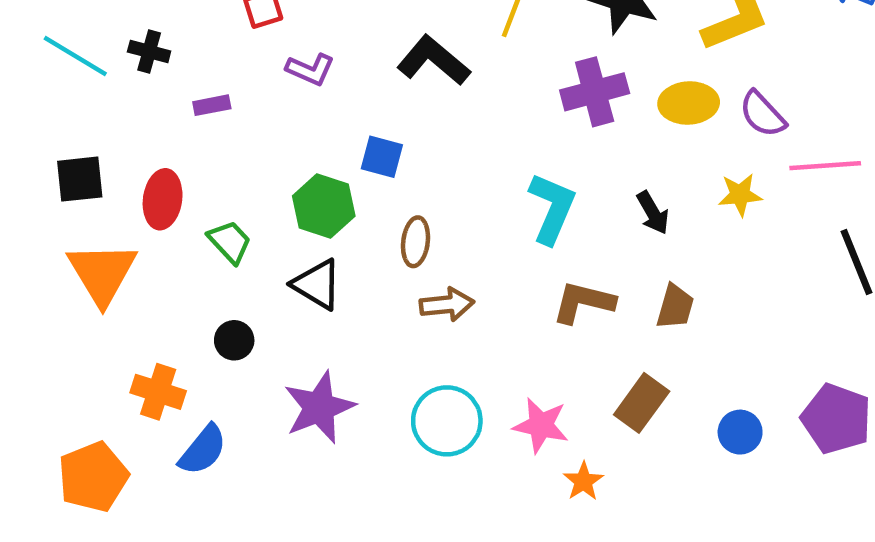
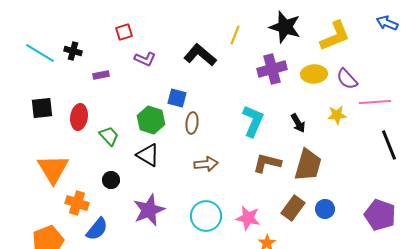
brown ellipse: (415, 242) -> (192, 123), moved
orange triangle: (102, 273) -> (53, 169), moved
brown trapezoid: (675, 307) -> (308, 165), size x1.6
blue circle: (740, 432) -> (325, 209), moved

